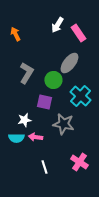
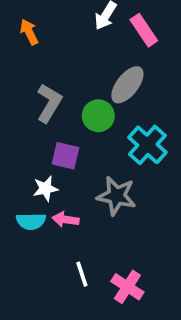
purple square: (44, 102) -> (66, 156), moved
pink cross: (79, 162) -> (127, 287), moved

